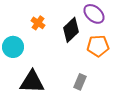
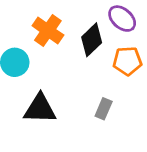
orange cross: (38, 23) -> (48, 30), size x1.6

